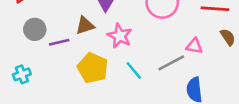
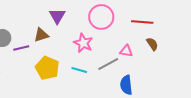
pink star: (120, 36) -> (83, 43), moved
cyan line: (134, 71) -> (79, 70), turned -35

